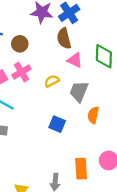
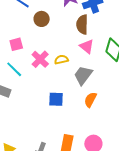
pink cross: (21, 72) -> (40, 59), moved, turned -30
blue square: (57, 124) -> (56, 99), turned -35

